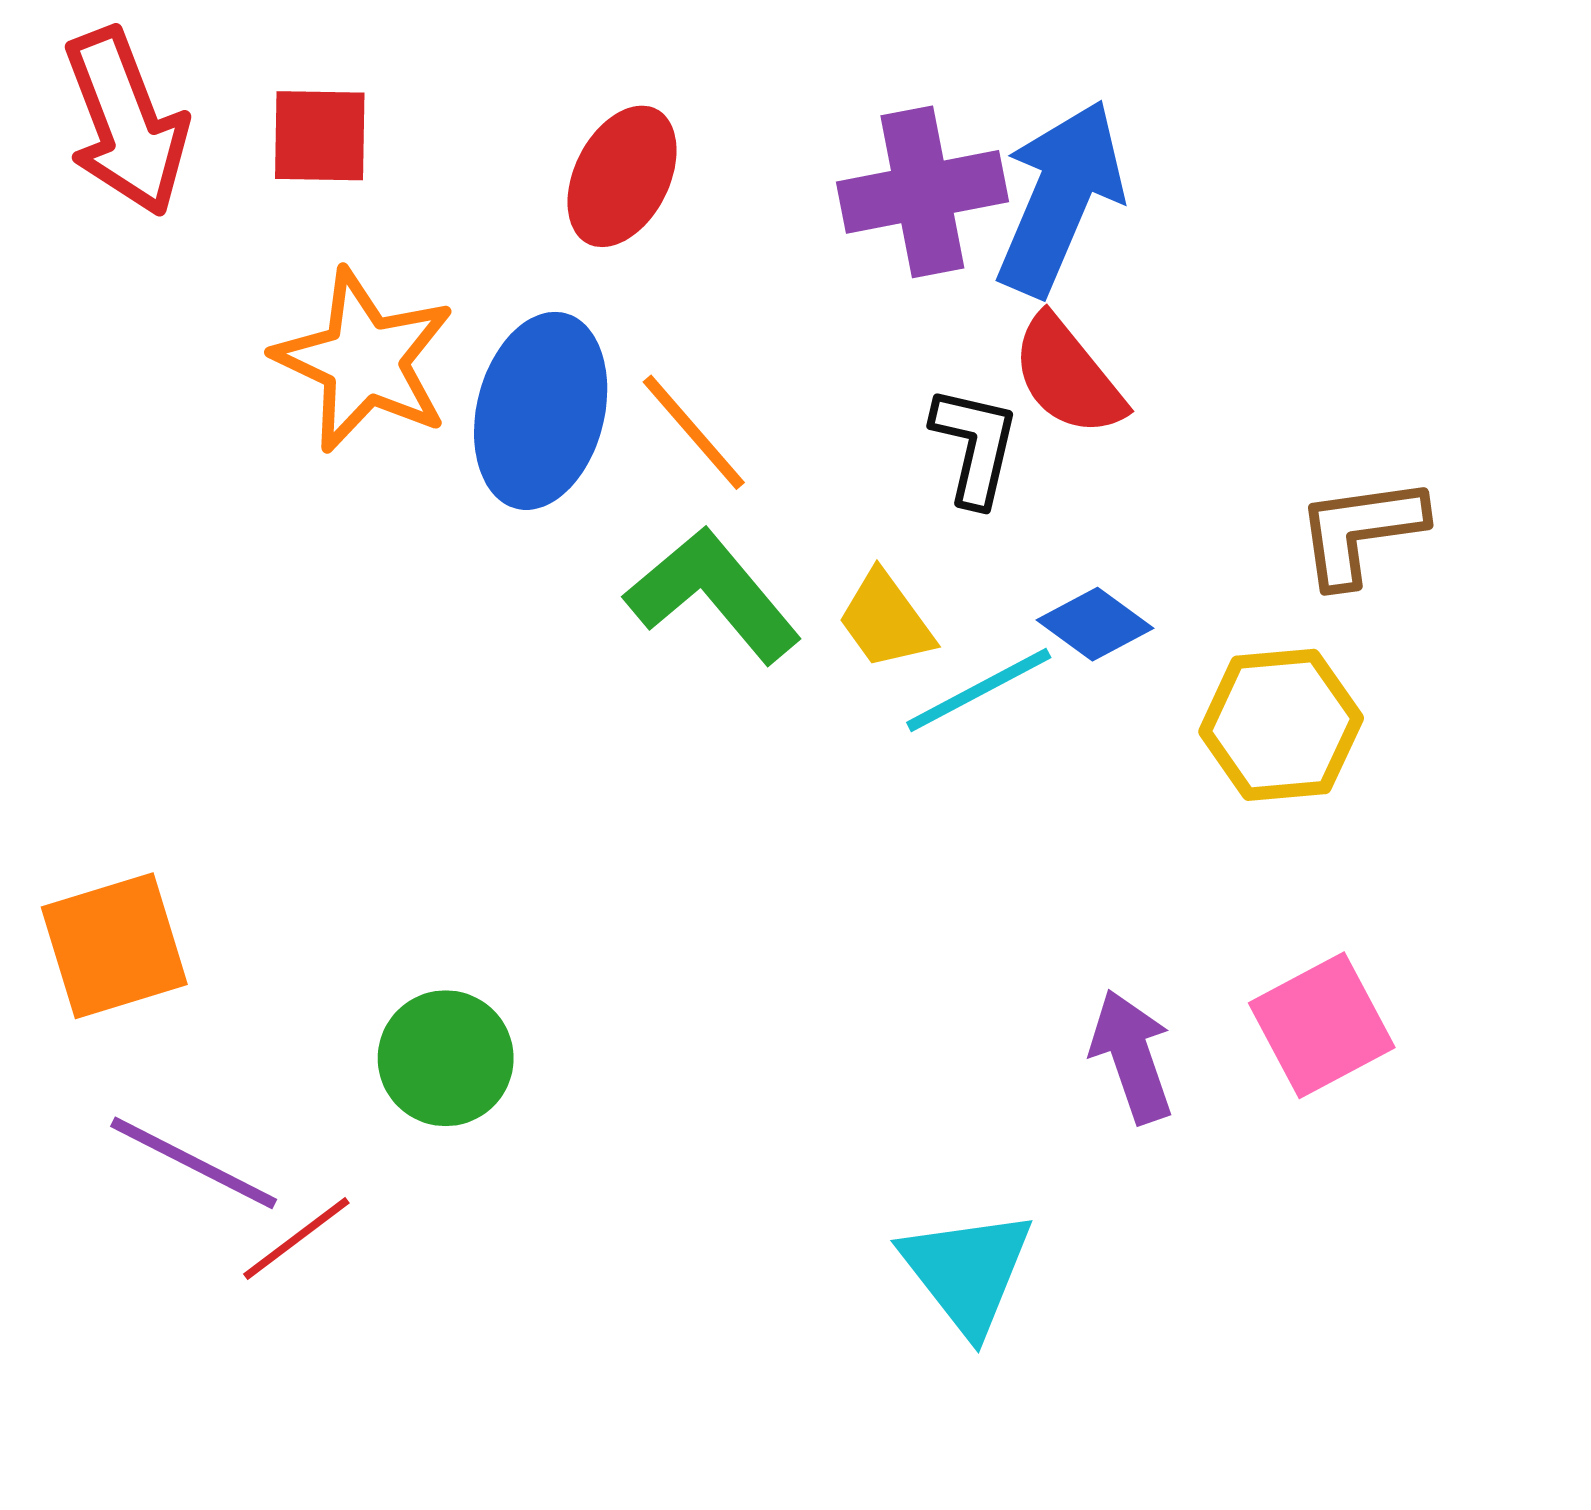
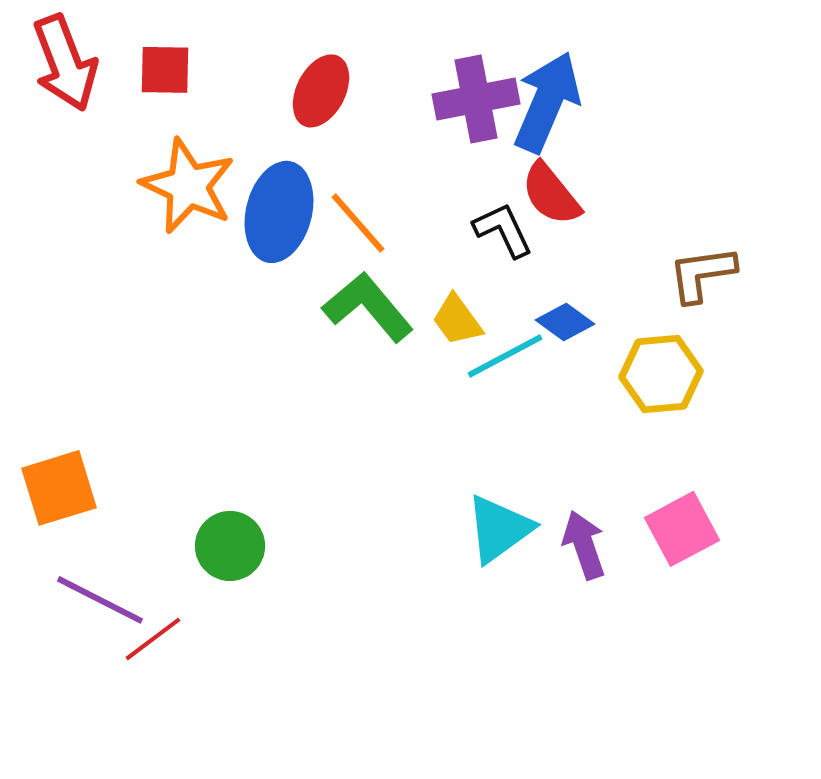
black L-shape: (975, 446) -> (503, 230), turned -38
cyan triangle: (967, 1271) -> (499, 529), moved, turned 32

